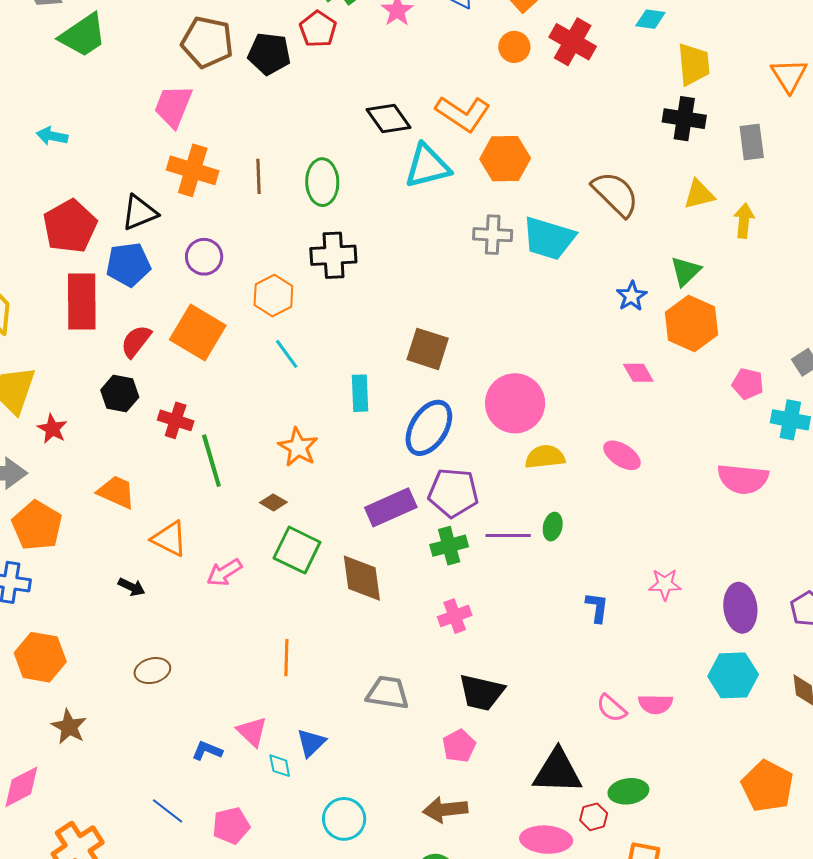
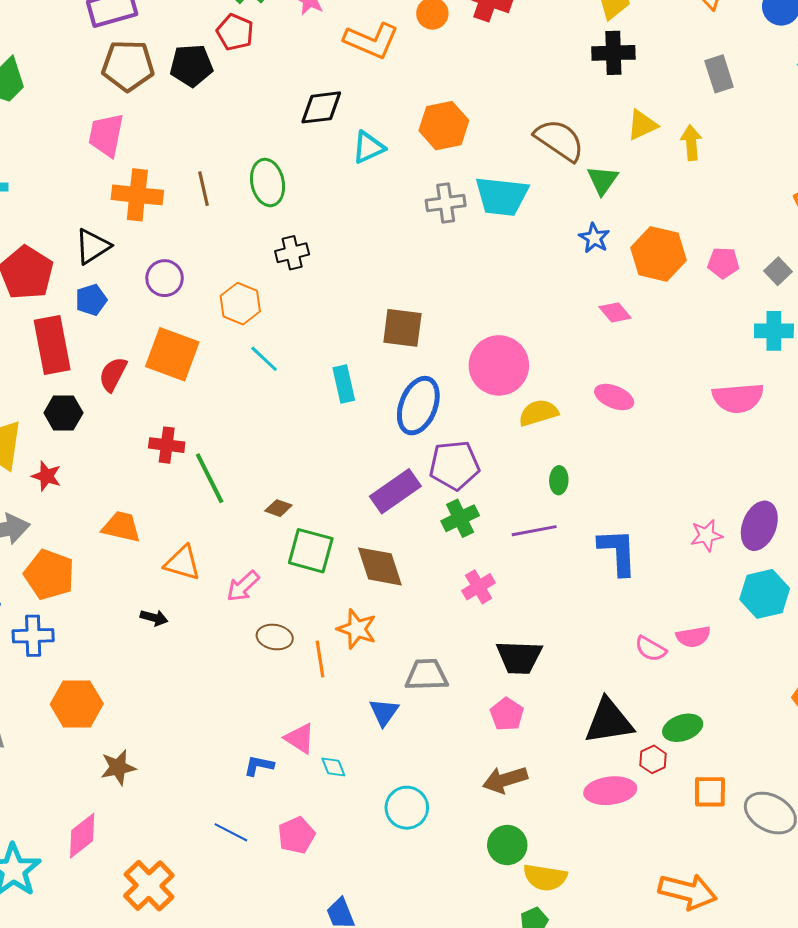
orange L-shape: (463, 114) -> (371, 41), moved
black diamond: (389, 118) -> (321, 107), turned -51
gray rectangle: (752, 142) -> (719, 74), moved
cyan triangle: (427, 166) -> (368, 147), size x0.7
black cross: (333, 255) -> (292, 253), size x0.7
blue pentagon: (128, 265) -> (91, 300), size x0.7
green triangle: (686, 271) -> (603, 180), moved
pink pentagon: (748, 384) -> (723, 263), moved
black hexagon: (120, 394) -> (63, 413), moved
orange star: (298, 447) -> (357, 629), moved
purple line: (508, 536) -> (534, 531), moved
pink star: (665, 584) -> (706, 535), moved
blue L-shape: (597, 607) -> (618, 552), size x1.6
purple ellipse: (740, 608) -> (759, 526), turned 39
brown ellipse: (152, 671) -> (275, 637), moved, turned 36
brown star: (69, 727) -> (118, 767), turned -30
blue triangle: (311, 743) -> (384, 712), moved

